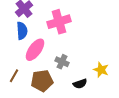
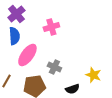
pink cross: (59, 22) -> (51, 27), size x0.7

